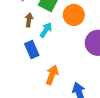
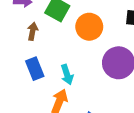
cyan arrow: (46, 30) -> (67, 75), moved, turned 126

